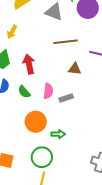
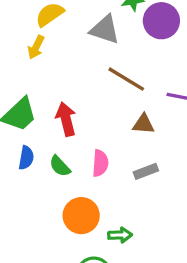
yellow arrow: (12, 32) -> (36, 47), moved
brown line: (66, 42) -> (126, 79), turned 40
gray rectangle: (66, 98) -> (146, 171), moved

